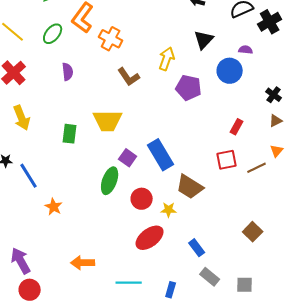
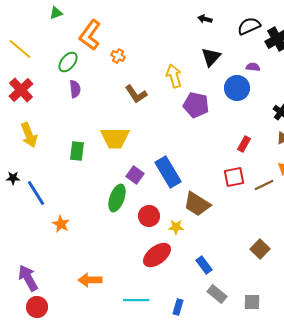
green ellipse: (53, 34) -> (68, 62), moved
orange cross: (111, 39) -> (118, 56), size x0.6
yellow arrow: (167, 59) -> (174, 76), turned -35

